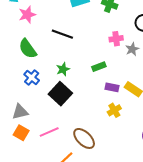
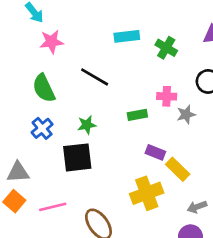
green rectangle: (99, 67) -> (137, 115), moved
purple rectangle: (112, 87) -> (155, 152), moved
black square: (60, 94) -> (77, 157), turned 30
yellow cross: (114, 110) -> (147, 193), size x1.6

